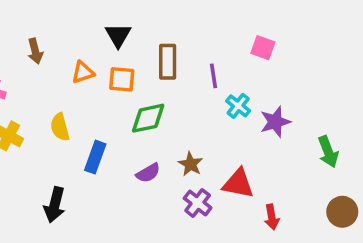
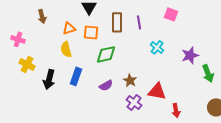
purple line: (213, 76) -> (139, 22), moved
purple star: (275, 122) -> (190, 55), moved
yellow semicircle: (60, 127) -> (66, 49), moved
black arrow: (55, 205) -> (49, 79), moved

